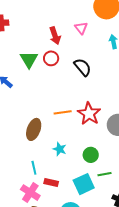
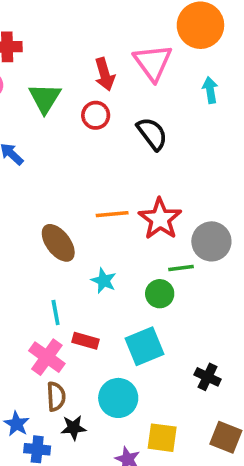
pink triangle: (81, 28) -> (153, 62), size x1.6
green triangle: (29, 59) -> (45, 98), moved
brown ellipse: (34, 129) -> (58, 243), turned -60
green line: (104, 174) -> (181, 268), moved

